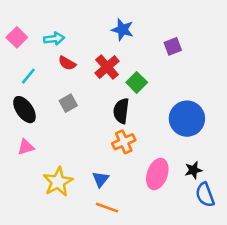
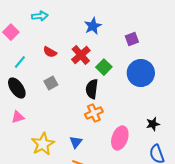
blue star: (122, 30) -> (93, 26), turned 30
cyan arrow: (54, 39) -> (40, 16), moved
blue circle: (187, 119) -> (141, 73), moved
black star: (193, 170) -> (153, 124), moved

